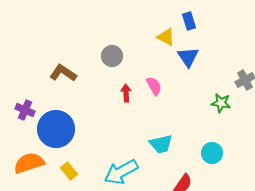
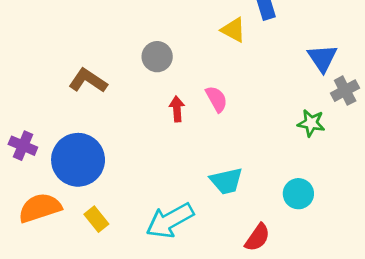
blue triangle: (188, 57) -> (322, 58), moved
purple cross: (25, 110) -> (23, 146), moved

